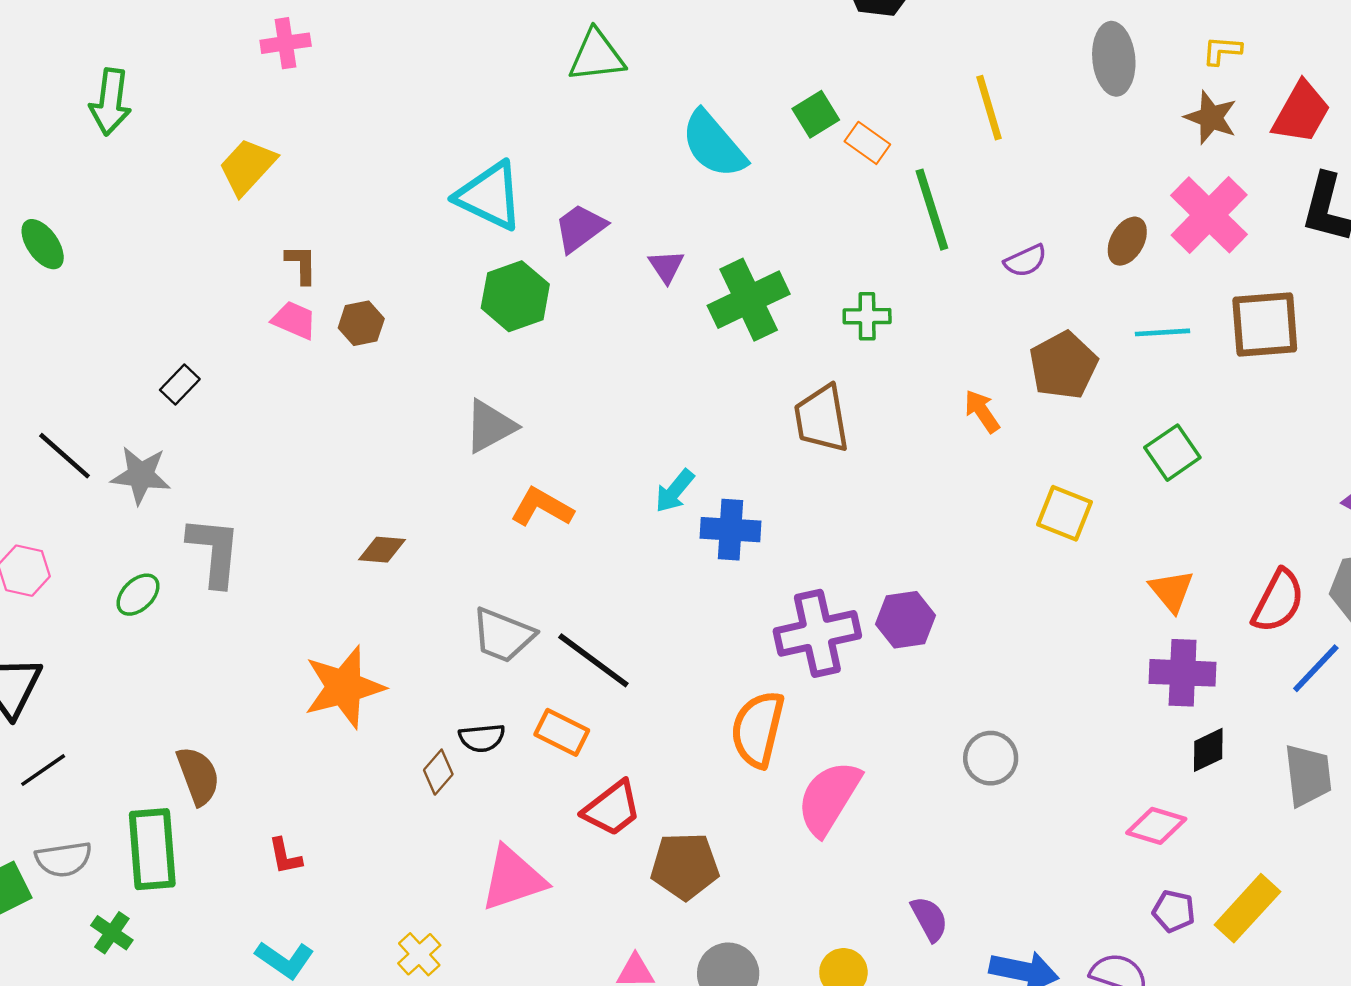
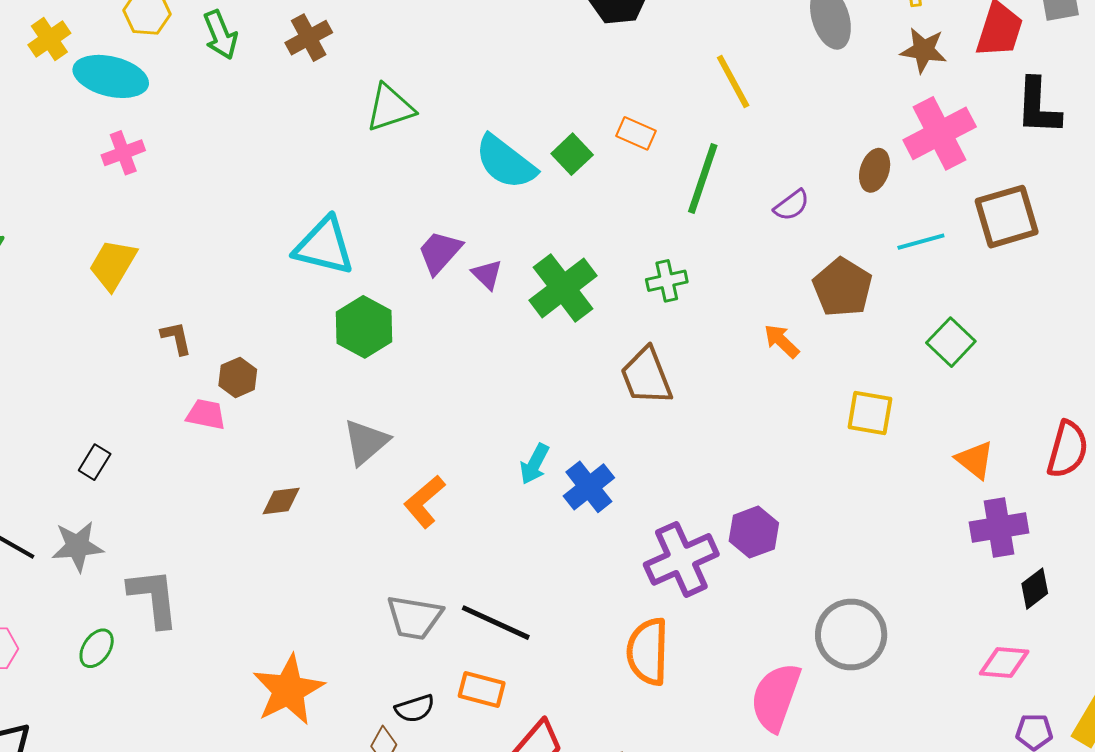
green square: (816, 114) -> (572, 154), moved
green line: (932, 210) -> (703, 178), turned 48
pink cross: (1209, 215) -> (940, 133), turned 30
purple trapezoid: (580, 228) -> (440, 252), moved
pink trapezoid: (294, 320) -> (206, 414), moved
orange L-shape: (542, 507) -> (424, 502), turned -58
blue cross: (730, 530) -> (589, 487), turned -30
brown diamond: (382, 550) -> (281, 501), moved
gray circle: (991, 758) -> (851, 635), size x1.5
pink semicircle: (829, 798) -> (776, 697), moved

